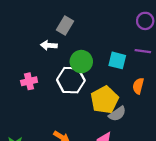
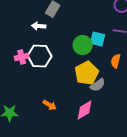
green circle: (81, 62) -> (83, 45), moved
white hexagon: (71, 80) -> (40, 56), moved

